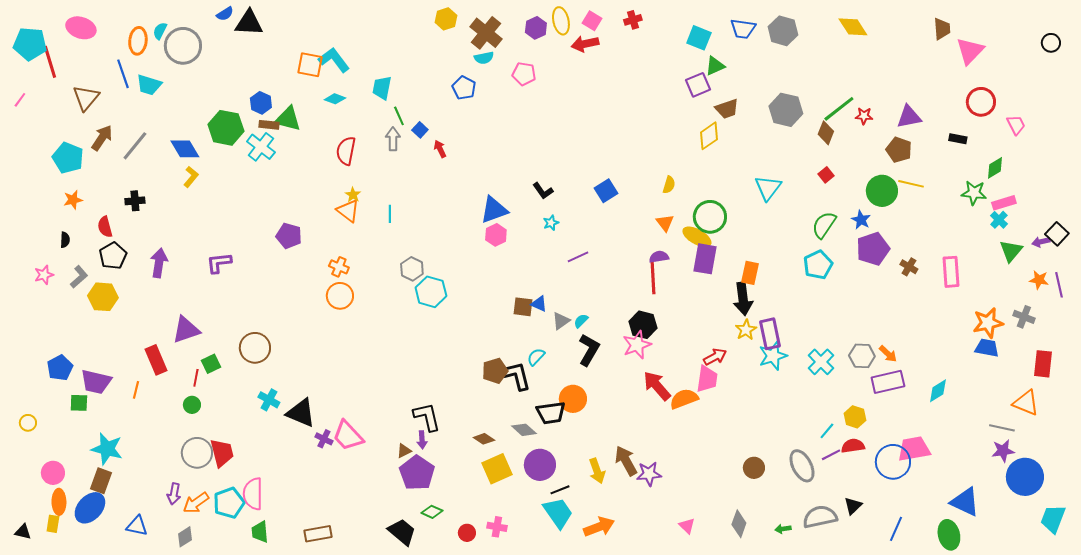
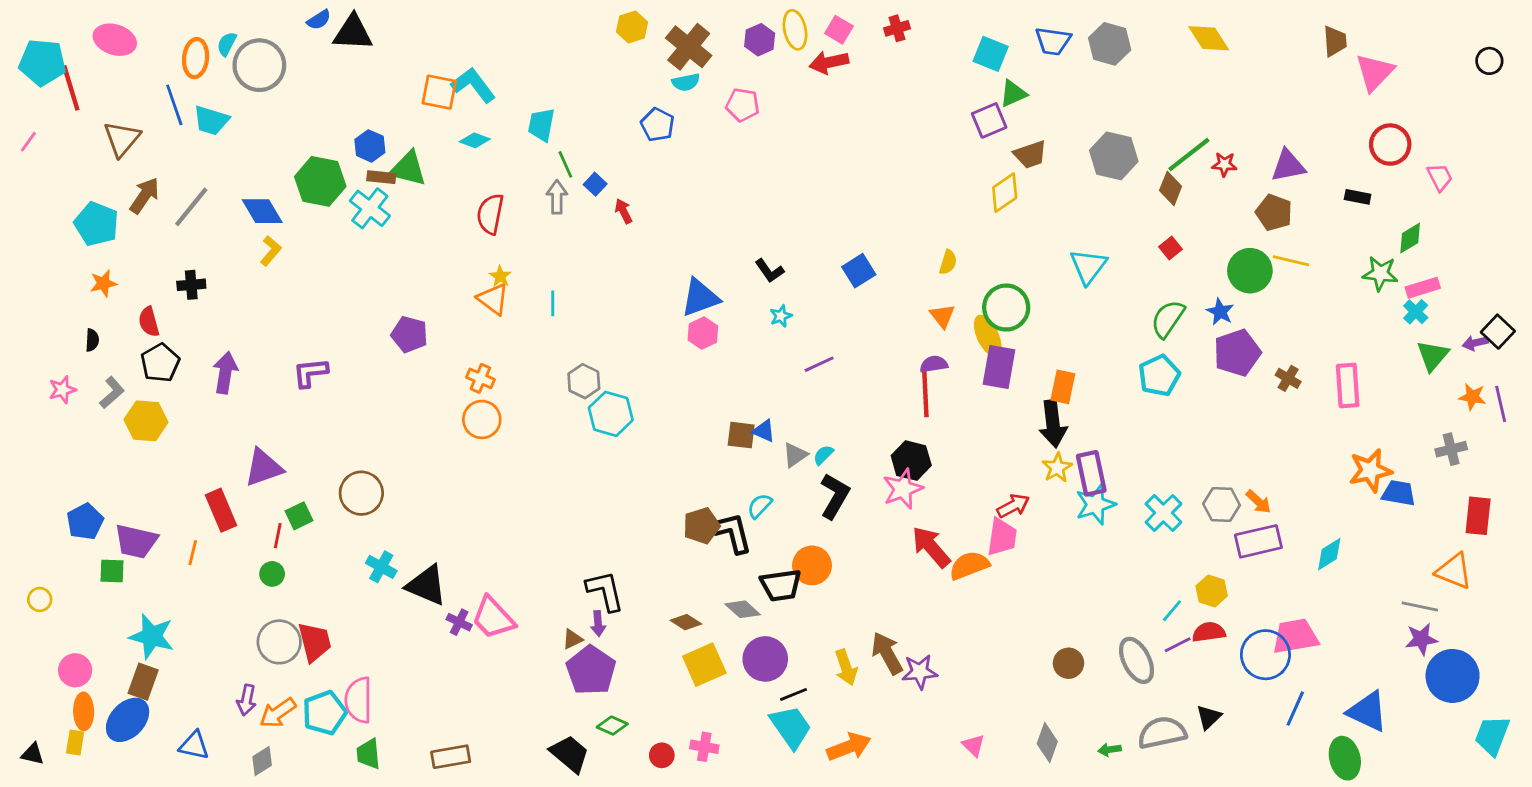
yellow ellipse: (697, 237) -> (988, 336), turned 36
gray cross: (1024, 317) -> (1451, 449), turned -35
orange star: (988, 323) -> (1370, 470), moved
blue line: (896, 529) -> (1295, 709), moved

